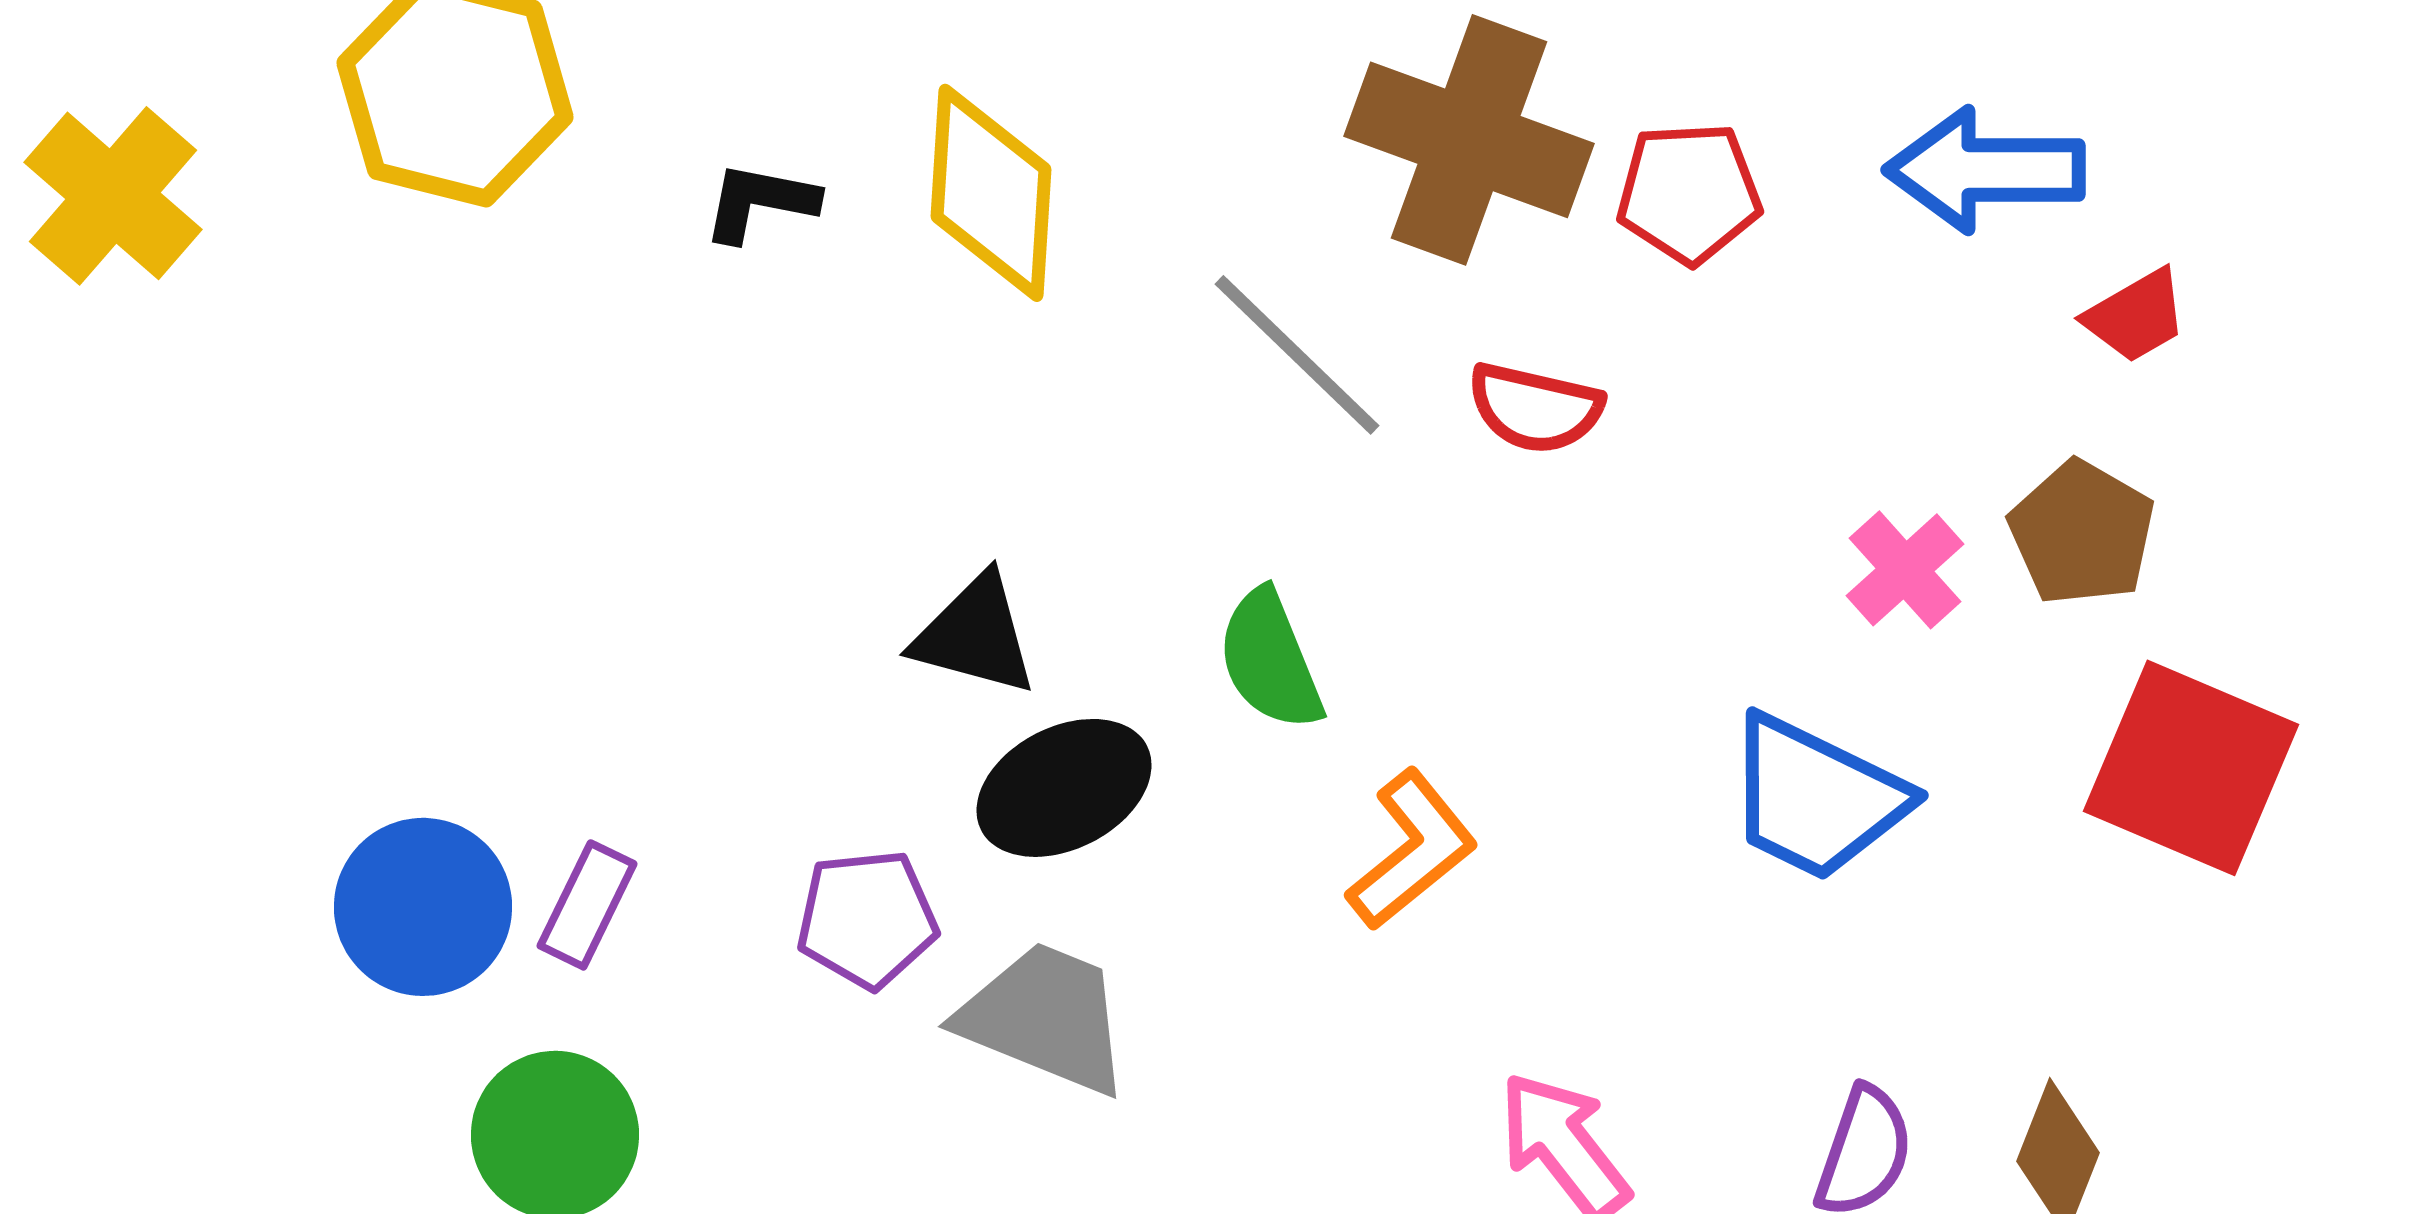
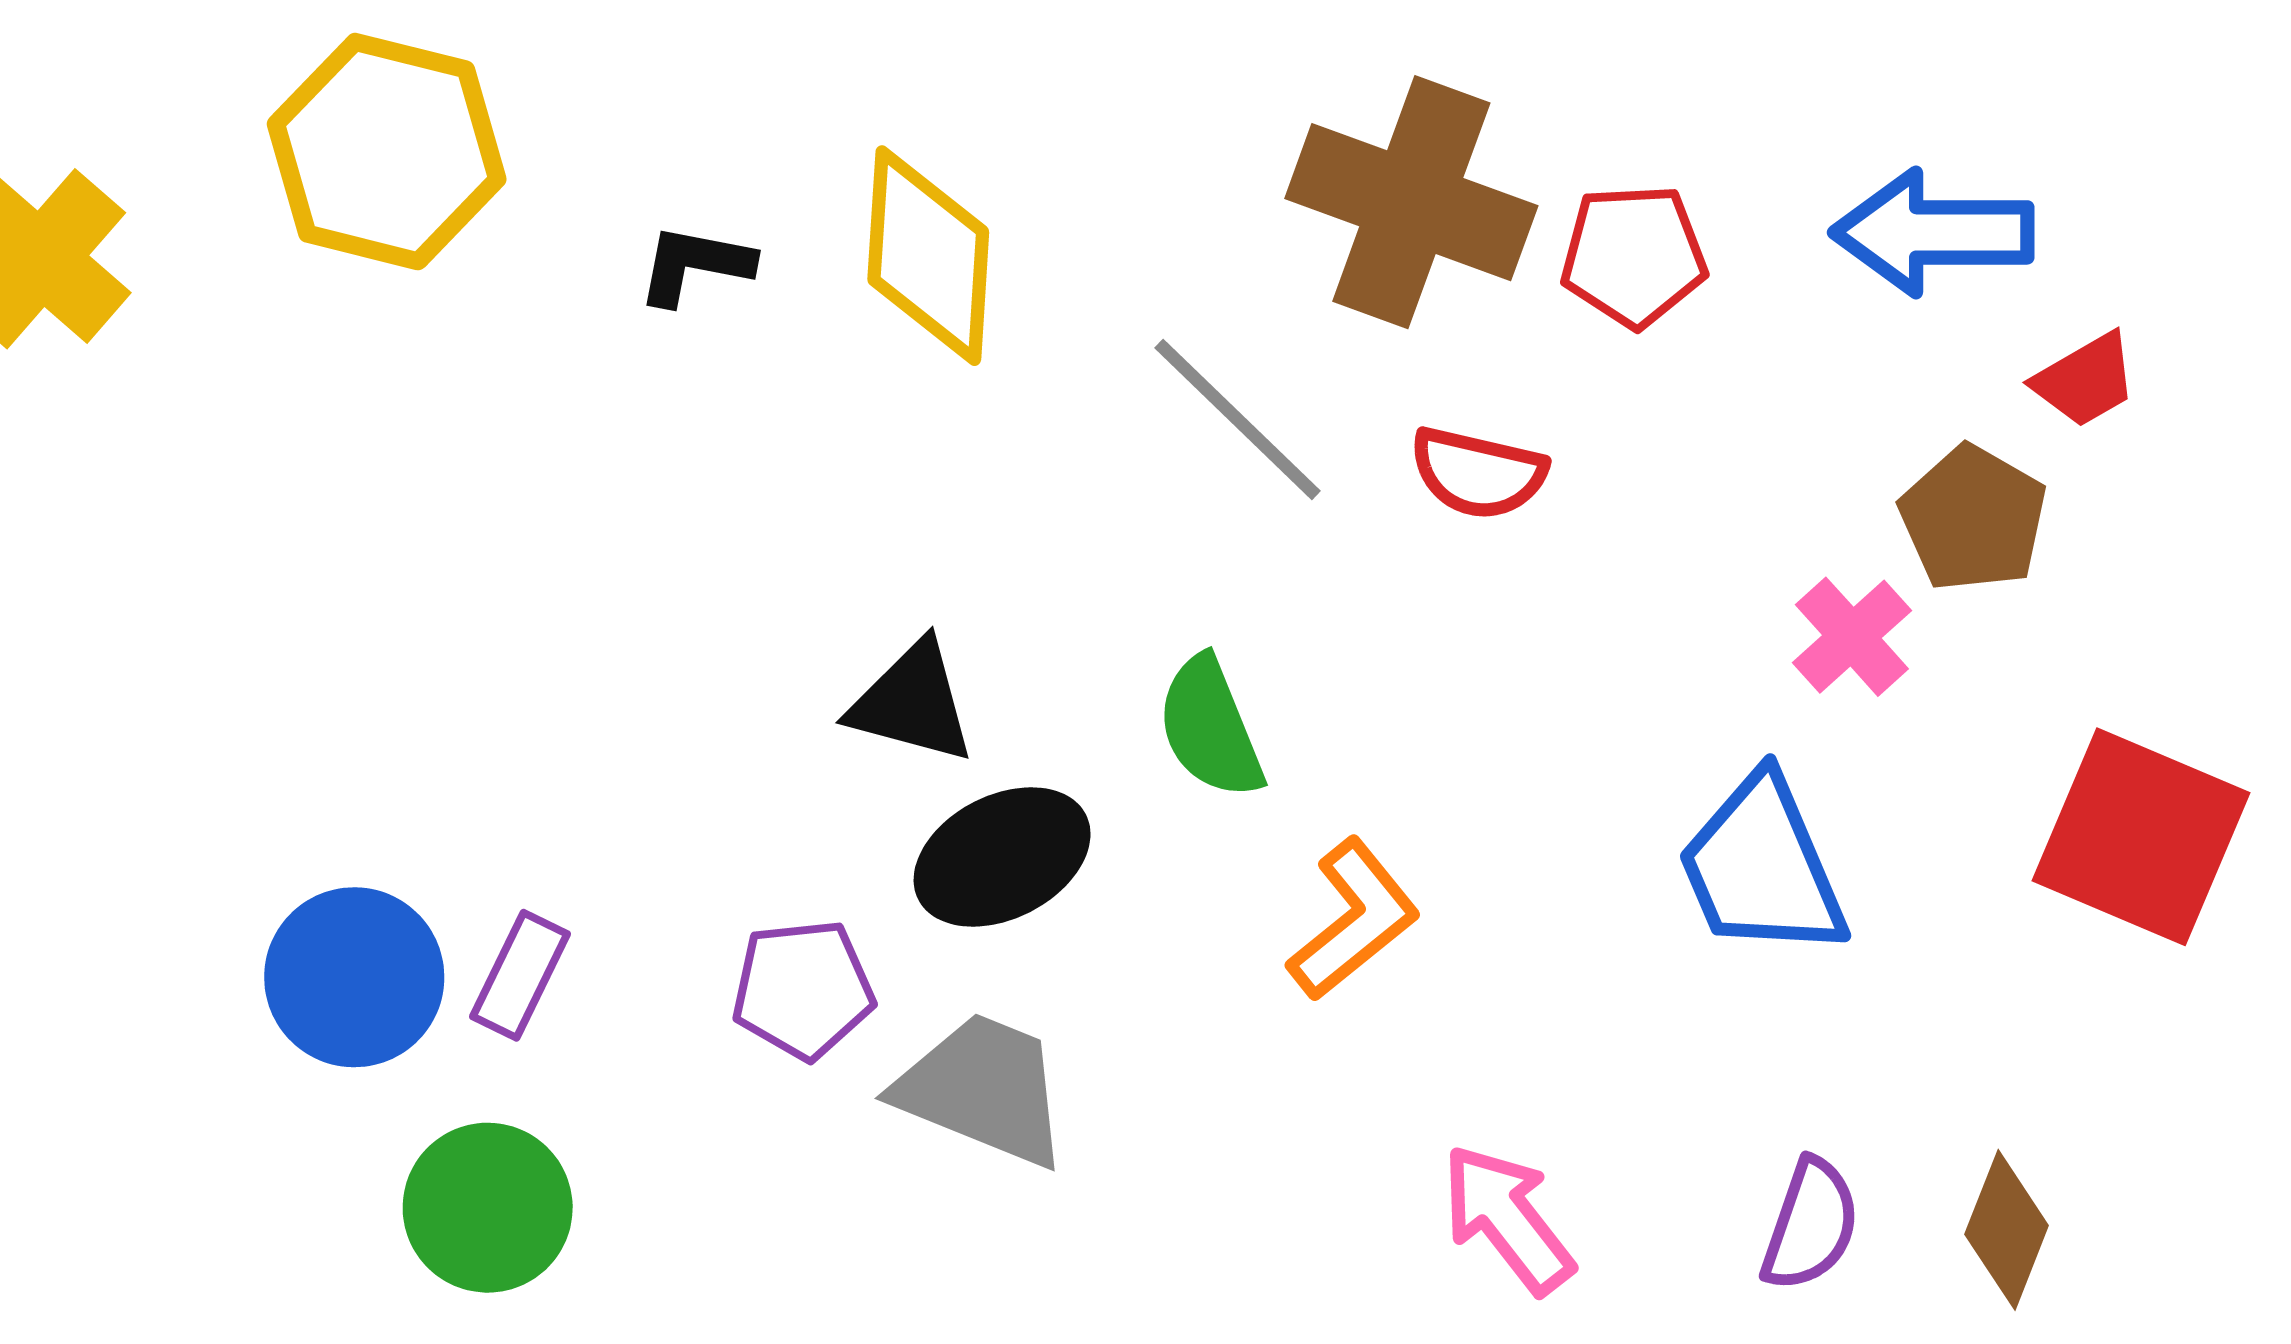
brown pentagon: (2082, 533) -> (1973, 518), moved
blue trapezoid: (1816, 798) -> (1762, 867), turned 41

